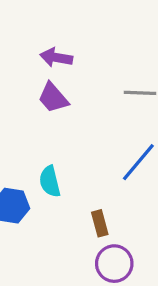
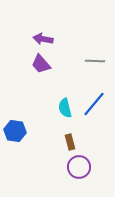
cyan semicircle: (50, 181) -> (65, 108), moved

